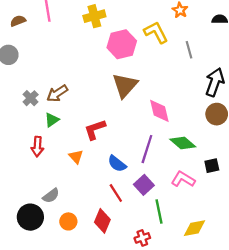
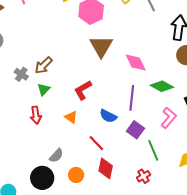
pink L-shape: (183, 179) -> (169, 118), turned 110
red line: (116, 193) -> (96, 143), moved

